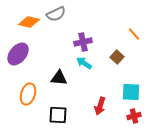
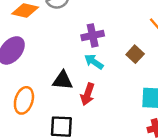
red arrow: (100, 106) -> (88, 94), moved

